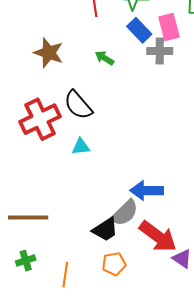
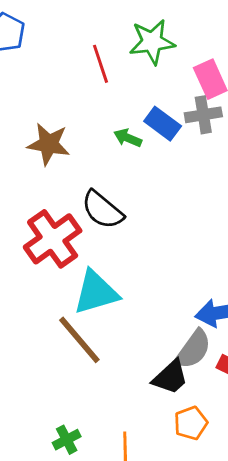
blue rectangle: (139, 30) -> (163, 124), moved
cyan triangle: (81, 147) -> (96, 292), moved, size x1.8
brown line: (28, 217) -> (79, 340), moved, turned 60

